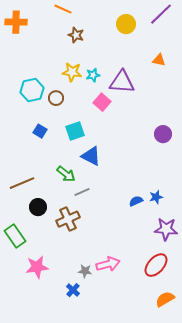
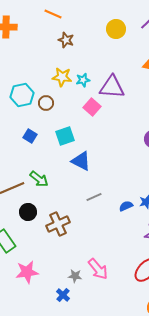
green arrow: (66, 174) -> (39, 179), moved
gray line: (82, 192) -> (94, 197), moved
pink arrow: (108, 264) -> (98, 269), turned 65

